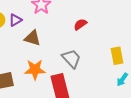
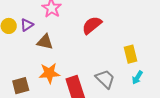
red semicircle: (80, 24) -> (92, 25), size x1.5
gray trapezoid: (71, 59) -> (105, 79), moved

